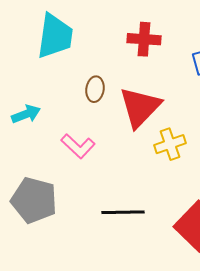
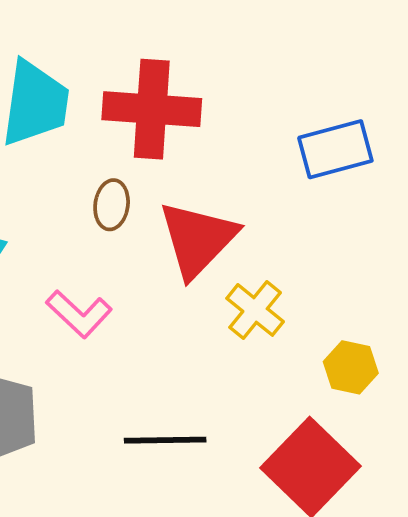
red cross: (144, 39) -> (152, 109), moved, size x1.5
yellow cross: (170, 144) -> (255, 310), turned -32

